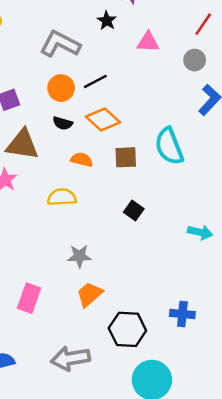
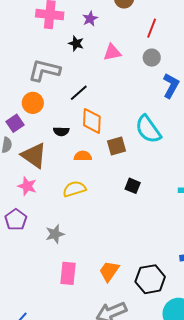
orange circle: (61, 88) -> (33, 103), moved
orange diamond: (103, 120) -> (92, 121), turned 64
brown triangle: (22, 145) -> (34, 155), turned 40
gray star: (79, 256) -> (55, 234), moved
orange trapezoid: (90, 294) -> (109, 271), moved

